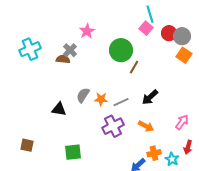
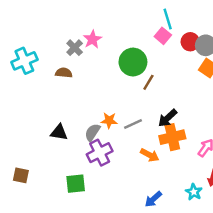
gray cross: (70, 50) -> (75, 48), moved
gray semicircle: (83, 95) -> (92, 132), moved
purple cross: (113, 126) -> (100, 153), moved
orange arrow: (146, 126) -> (150, 155), moved
orange cross: (154, 153) -> (172, 137), moved, size x1.5

